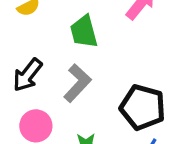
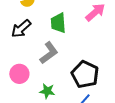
black arrow: (27, 75) -> (21, 29), moved

